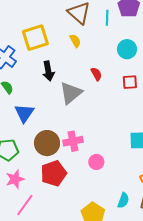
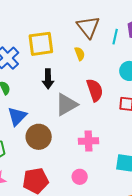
red semicircle: (96, 74) -> (95, 90), size x1.6
pink cross: (73, 141) -> (89, 141), moved
brown circle: (47, 143) -> (39, 137), moved

